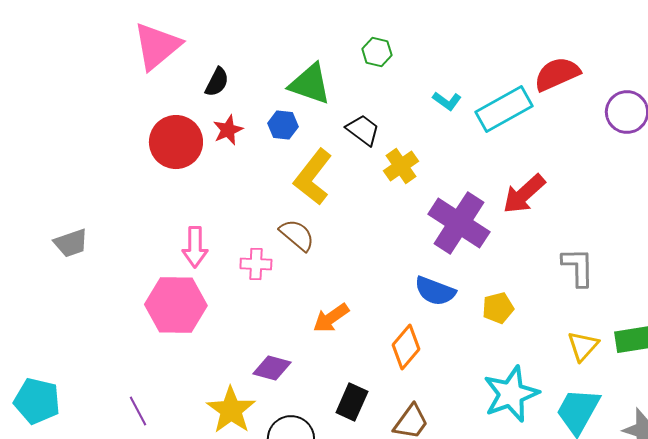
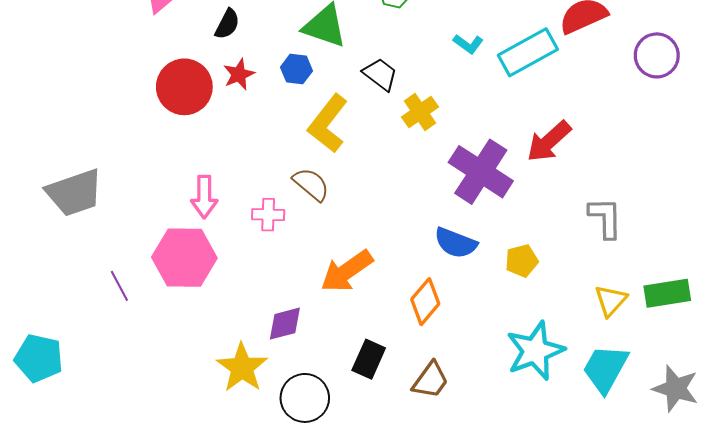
gray trapezoid: (71, 243) -> (74, 193), size x1.6
orange arrow: (331, 318) -> (347, 271), size x1.4
purple diamond: (272, 368) -> (285, 324), turned -30
purple line: (138, 411) -> (119, 286), moved

